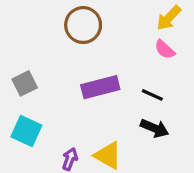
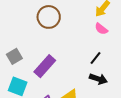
purple rectangle: (100, 87) -> (45, 66), moved, turned -30
black line: (152, 95) -> (95, 58), turned -72

